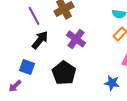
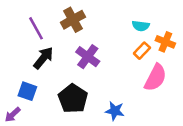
blue star: (112, 83) -> (115, 111), moved

